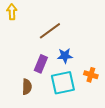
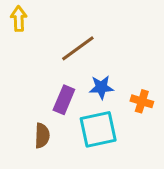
orange cross: (91, 75) -> (142, 101), moved

